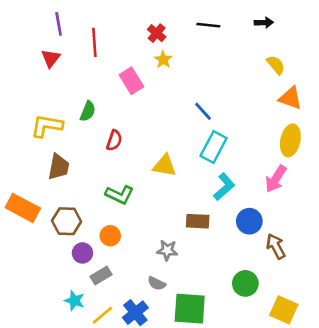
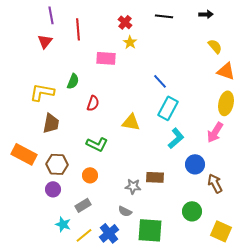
pink rectangle: (131, 81) -> (106, 58), turned -54
brown rectangle: (198, 221) -> (155, 177), moved
purple circle: (82, 253) -> (53, 189), moved

